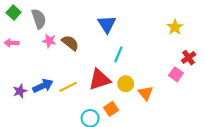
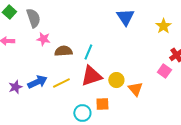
blue triangle: (107, 24) -> (125, 17), moved
brown semicircle: (70, 43) -> (63, 51), moved, turned -42
cyan line: (118, 54) -> (88, 52), moved
orange square: (111, 109) -> (102, 104), turned 32

